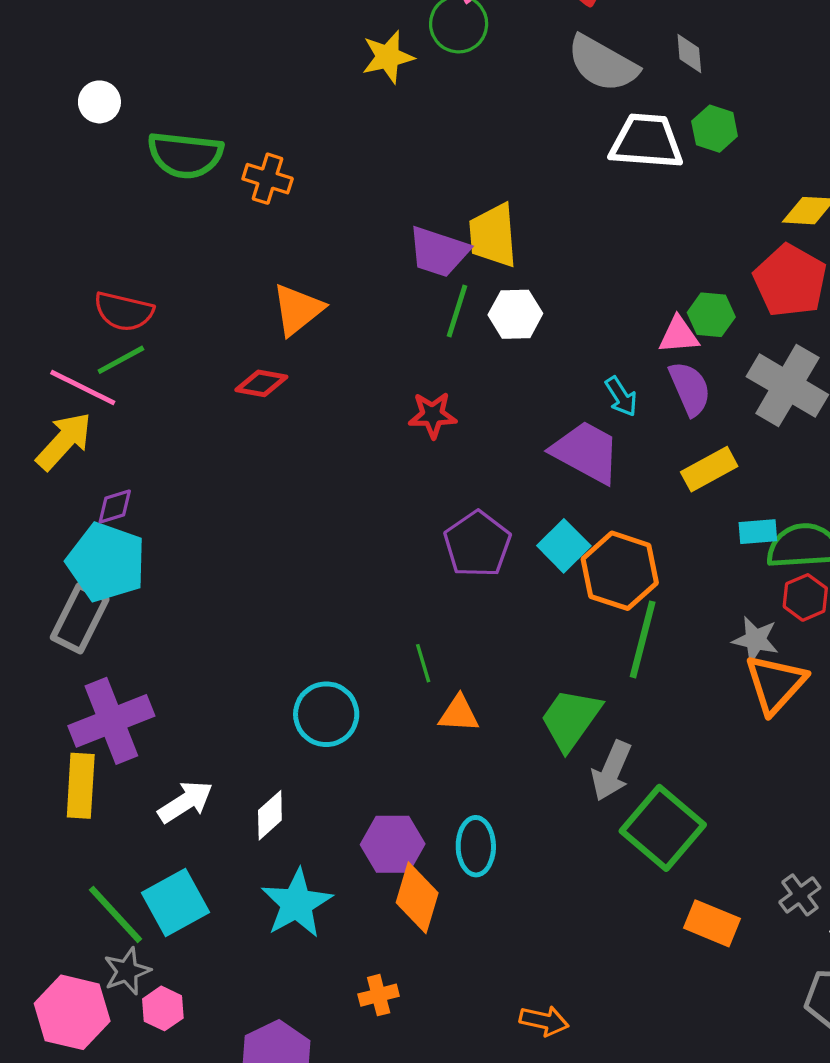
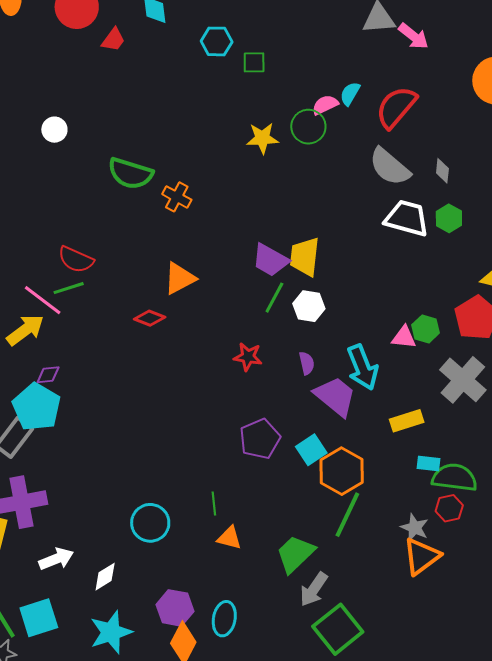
white circle: (99, 102) -> (54, 130), moved
purple semicircle: (690, 389) -> (307, 363), moved, size x0.7
cyan arrow: (621, 396) -> (363, 367), size x1.8

